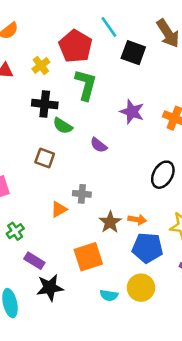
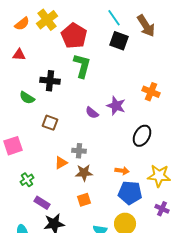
cyan line: (109, 27) -> (114, 18), moved
yellow cross: (41, 65) -> (47, 20), moved, size x1.5
purple star: (132, 112) -> (116, 106), moved
green semicircle: (63, 126) -> (27, 98), moved
brown star: (110, 222) -> (84, 173), moved, turned 30
orange square: (88, 257) -> (84, 200), size x0.6

